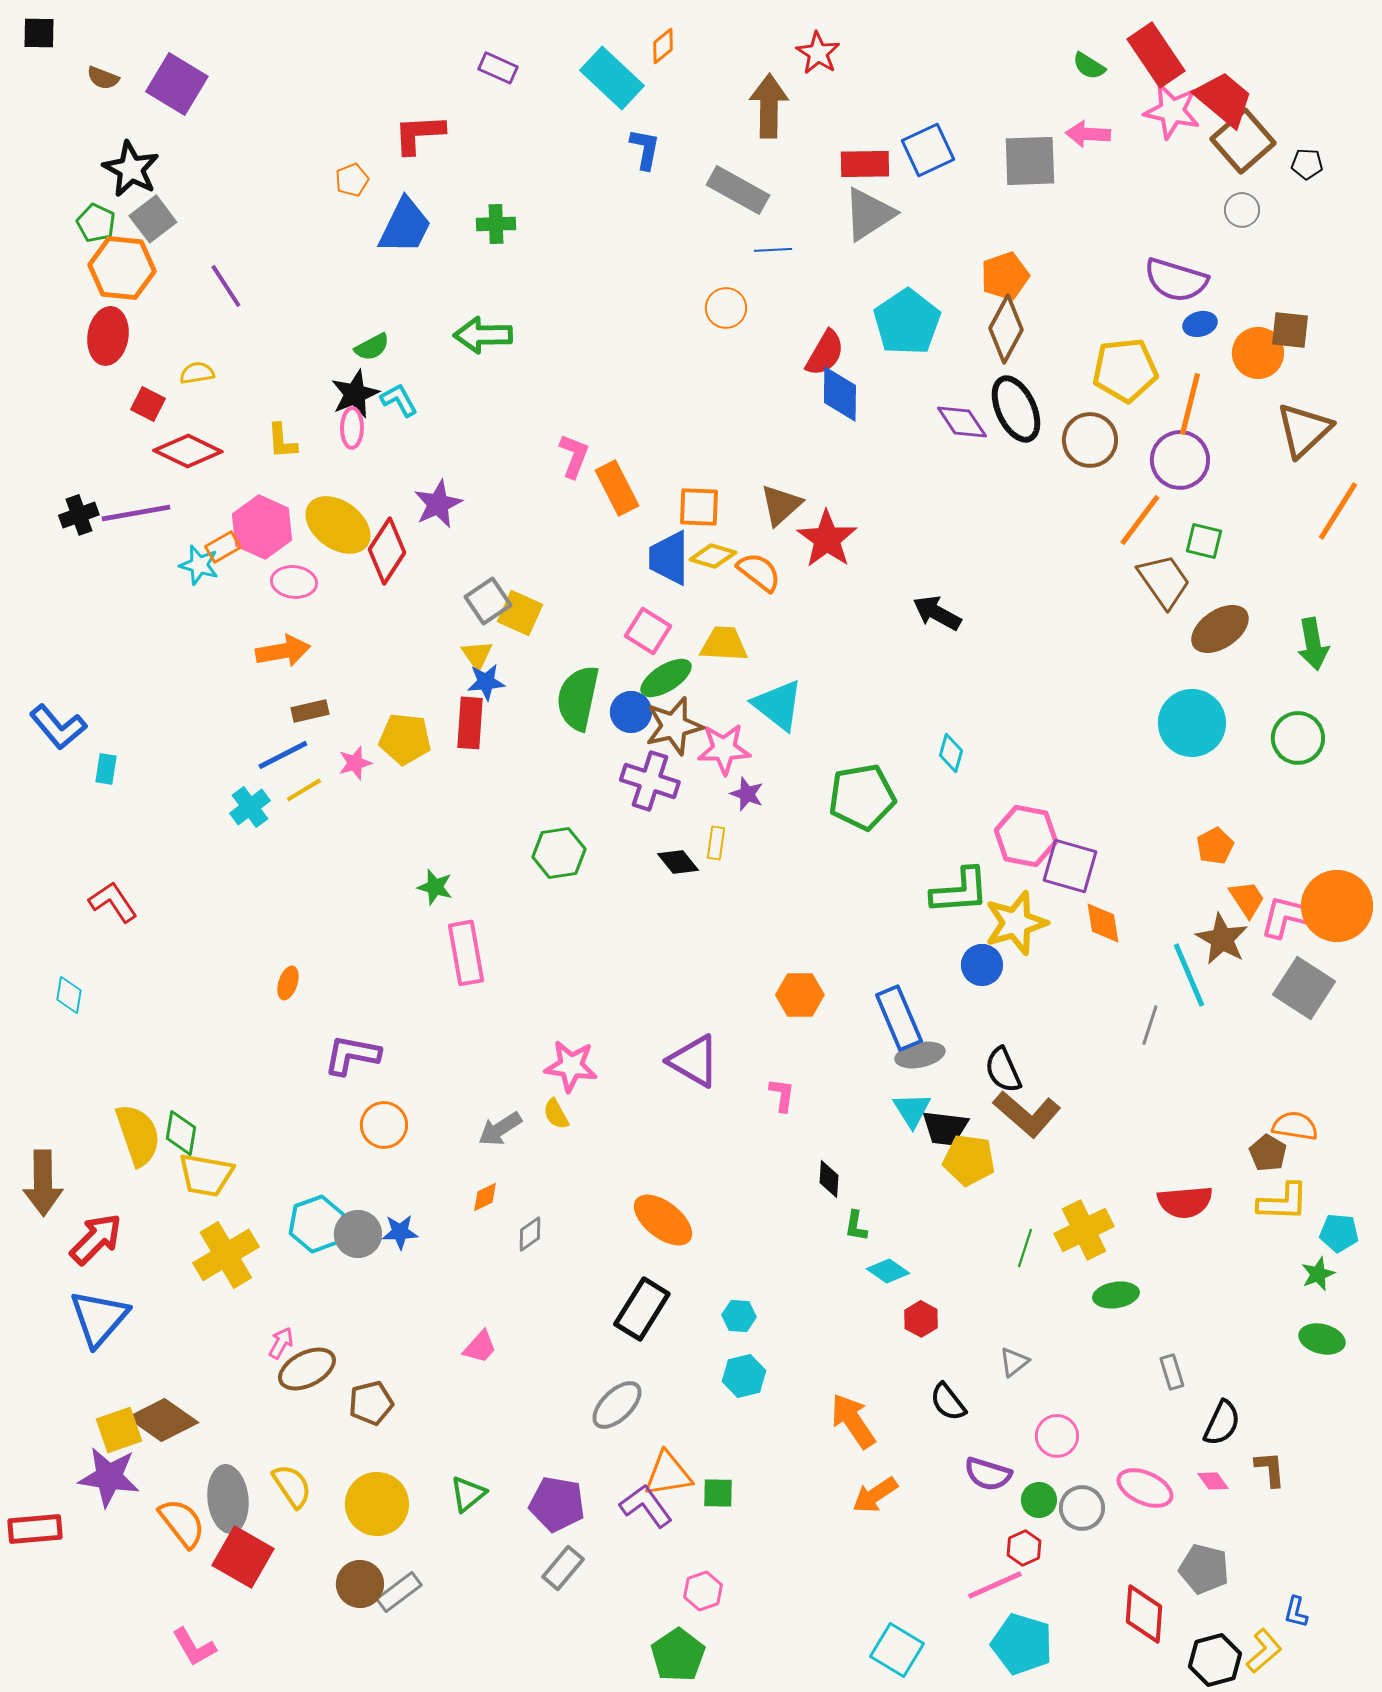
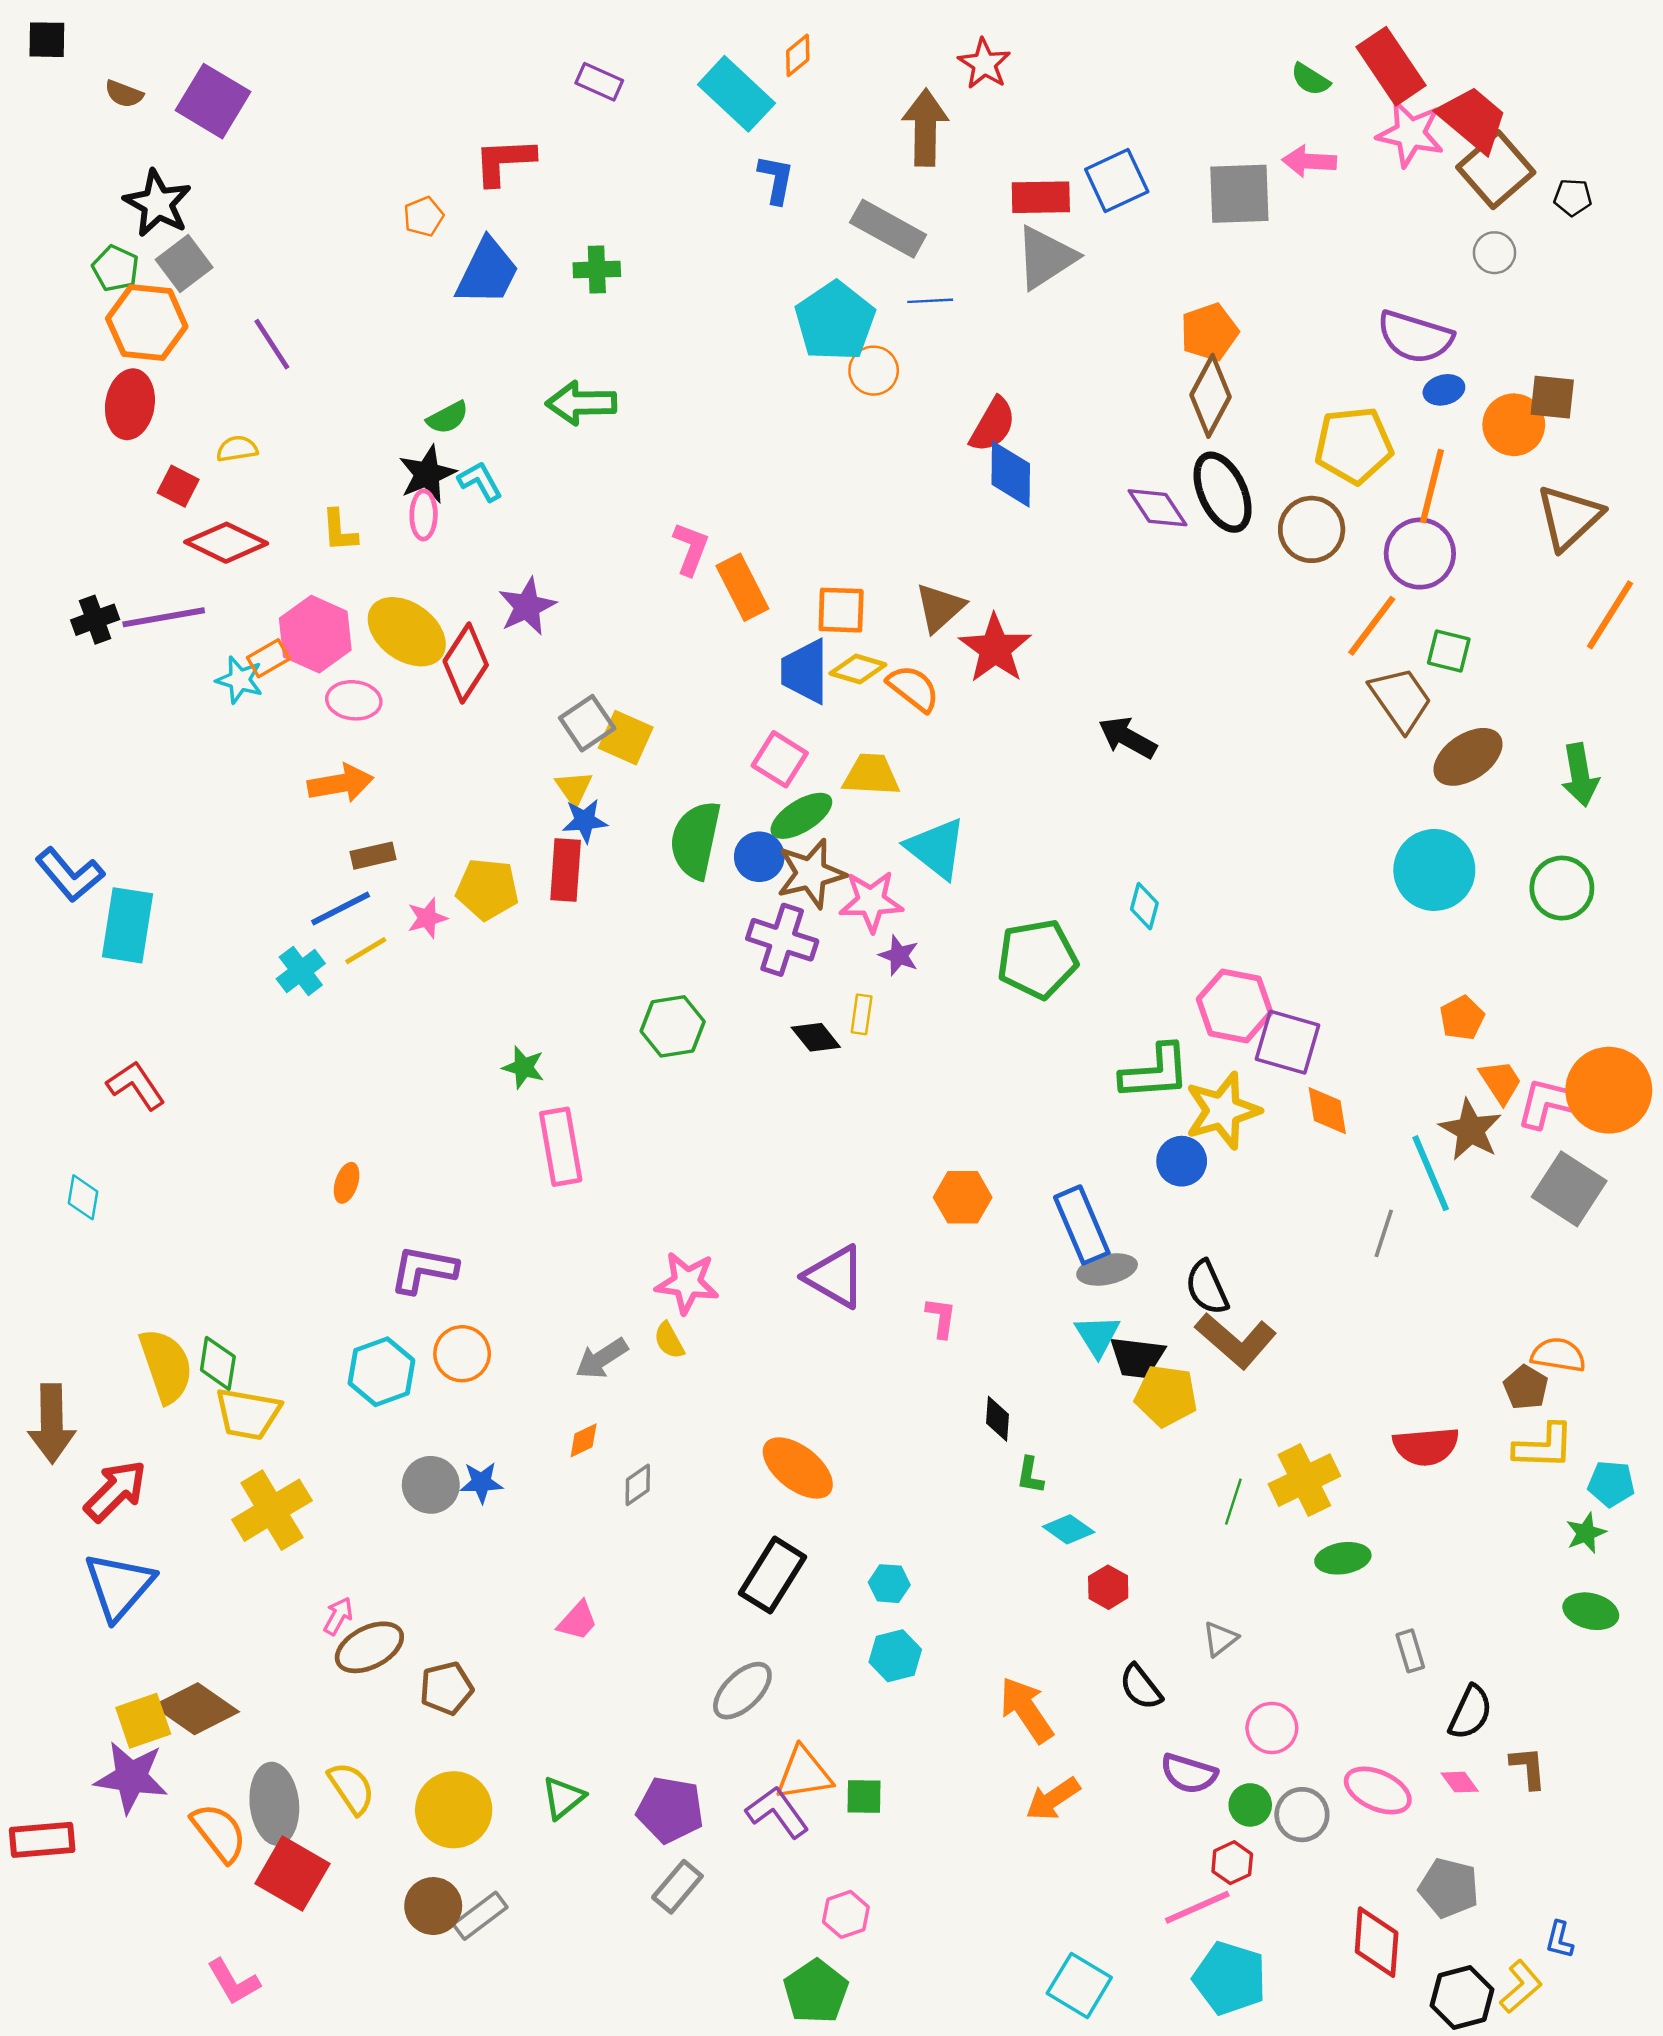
cyan pentagon: (907, 322) -> (835, 321), moved
cyan rectangle: (106, 769) -> (128, 925), size x2.0
cyan hexagon: (317, 1224) -> (381, 1372), moved

